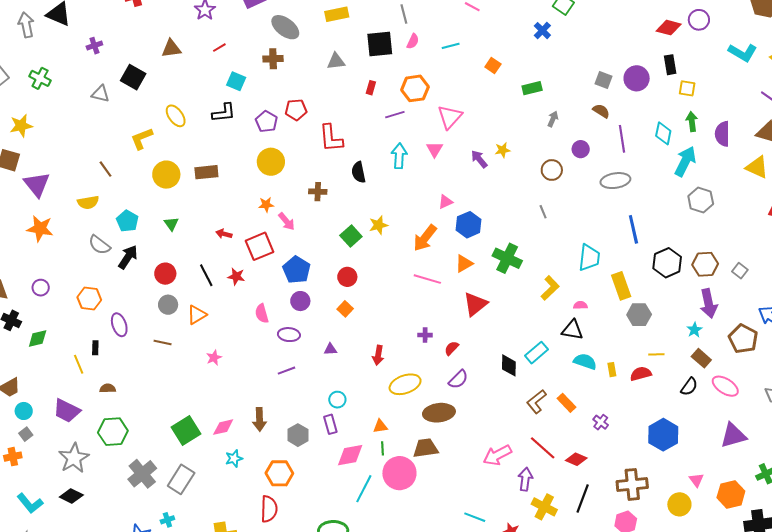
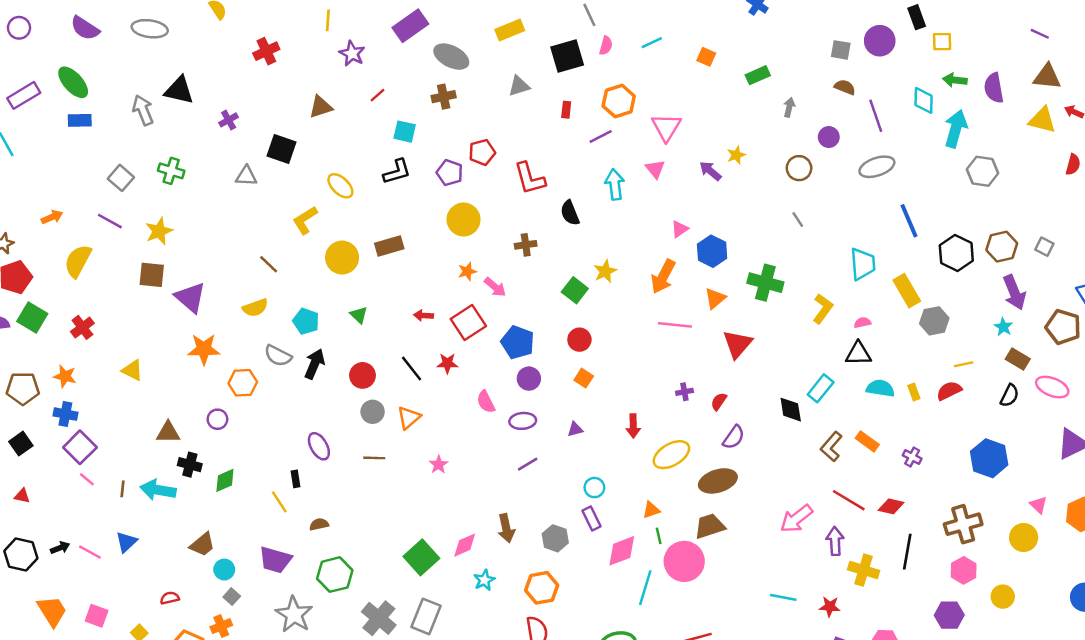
green arrow: (692, 122) -> (955, 80), turned -66
orange hexagon: (89, 299) -> (243, 383), moved

